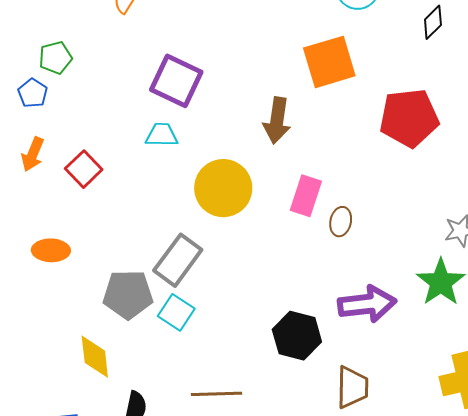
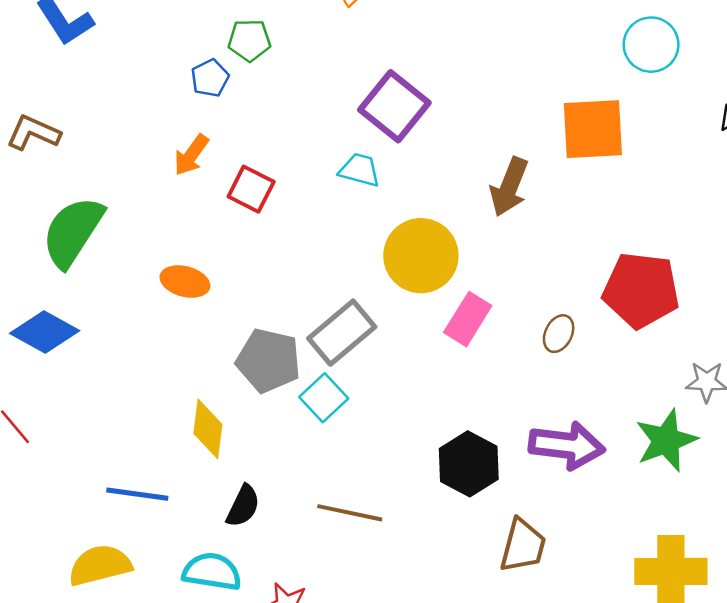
red pentagon: (409, 118) -> (641, 290), moved
red square: (84, 169) -> (251, 189), turned -33
pink rectangle: (306, 196) -> (468, 319), moved

